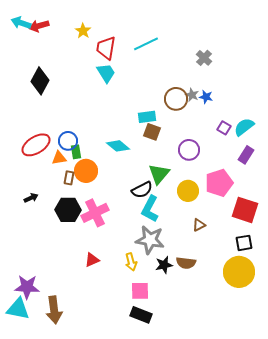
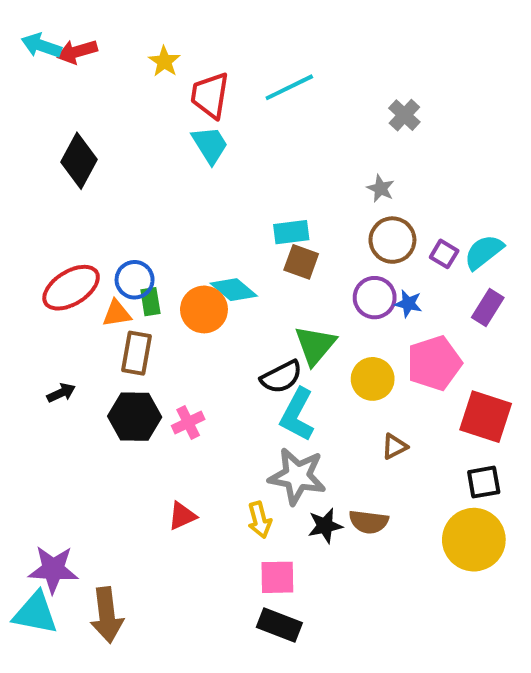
blue star: (206, 97) -> (408, 304), moved
brown circle: (176, 99) -> (392, 240), moved
orange circle: (86, 171) -> (204, 309), moved
brown rectangle: (69, 178) -> (137, 353), size x1.5
pink cross: (95, 213) -> (188, 423), size x0.6

